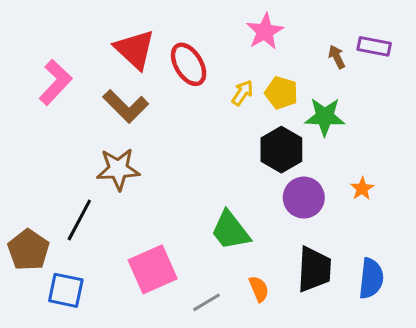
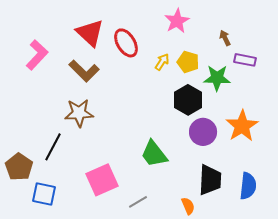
purple rectangle: (374, 46) -> (245, 60), moved
orange star: (362, 189) -> (242, 126), size x2.0
orange semicircle: (259, 289) -> (188, 206), moved

